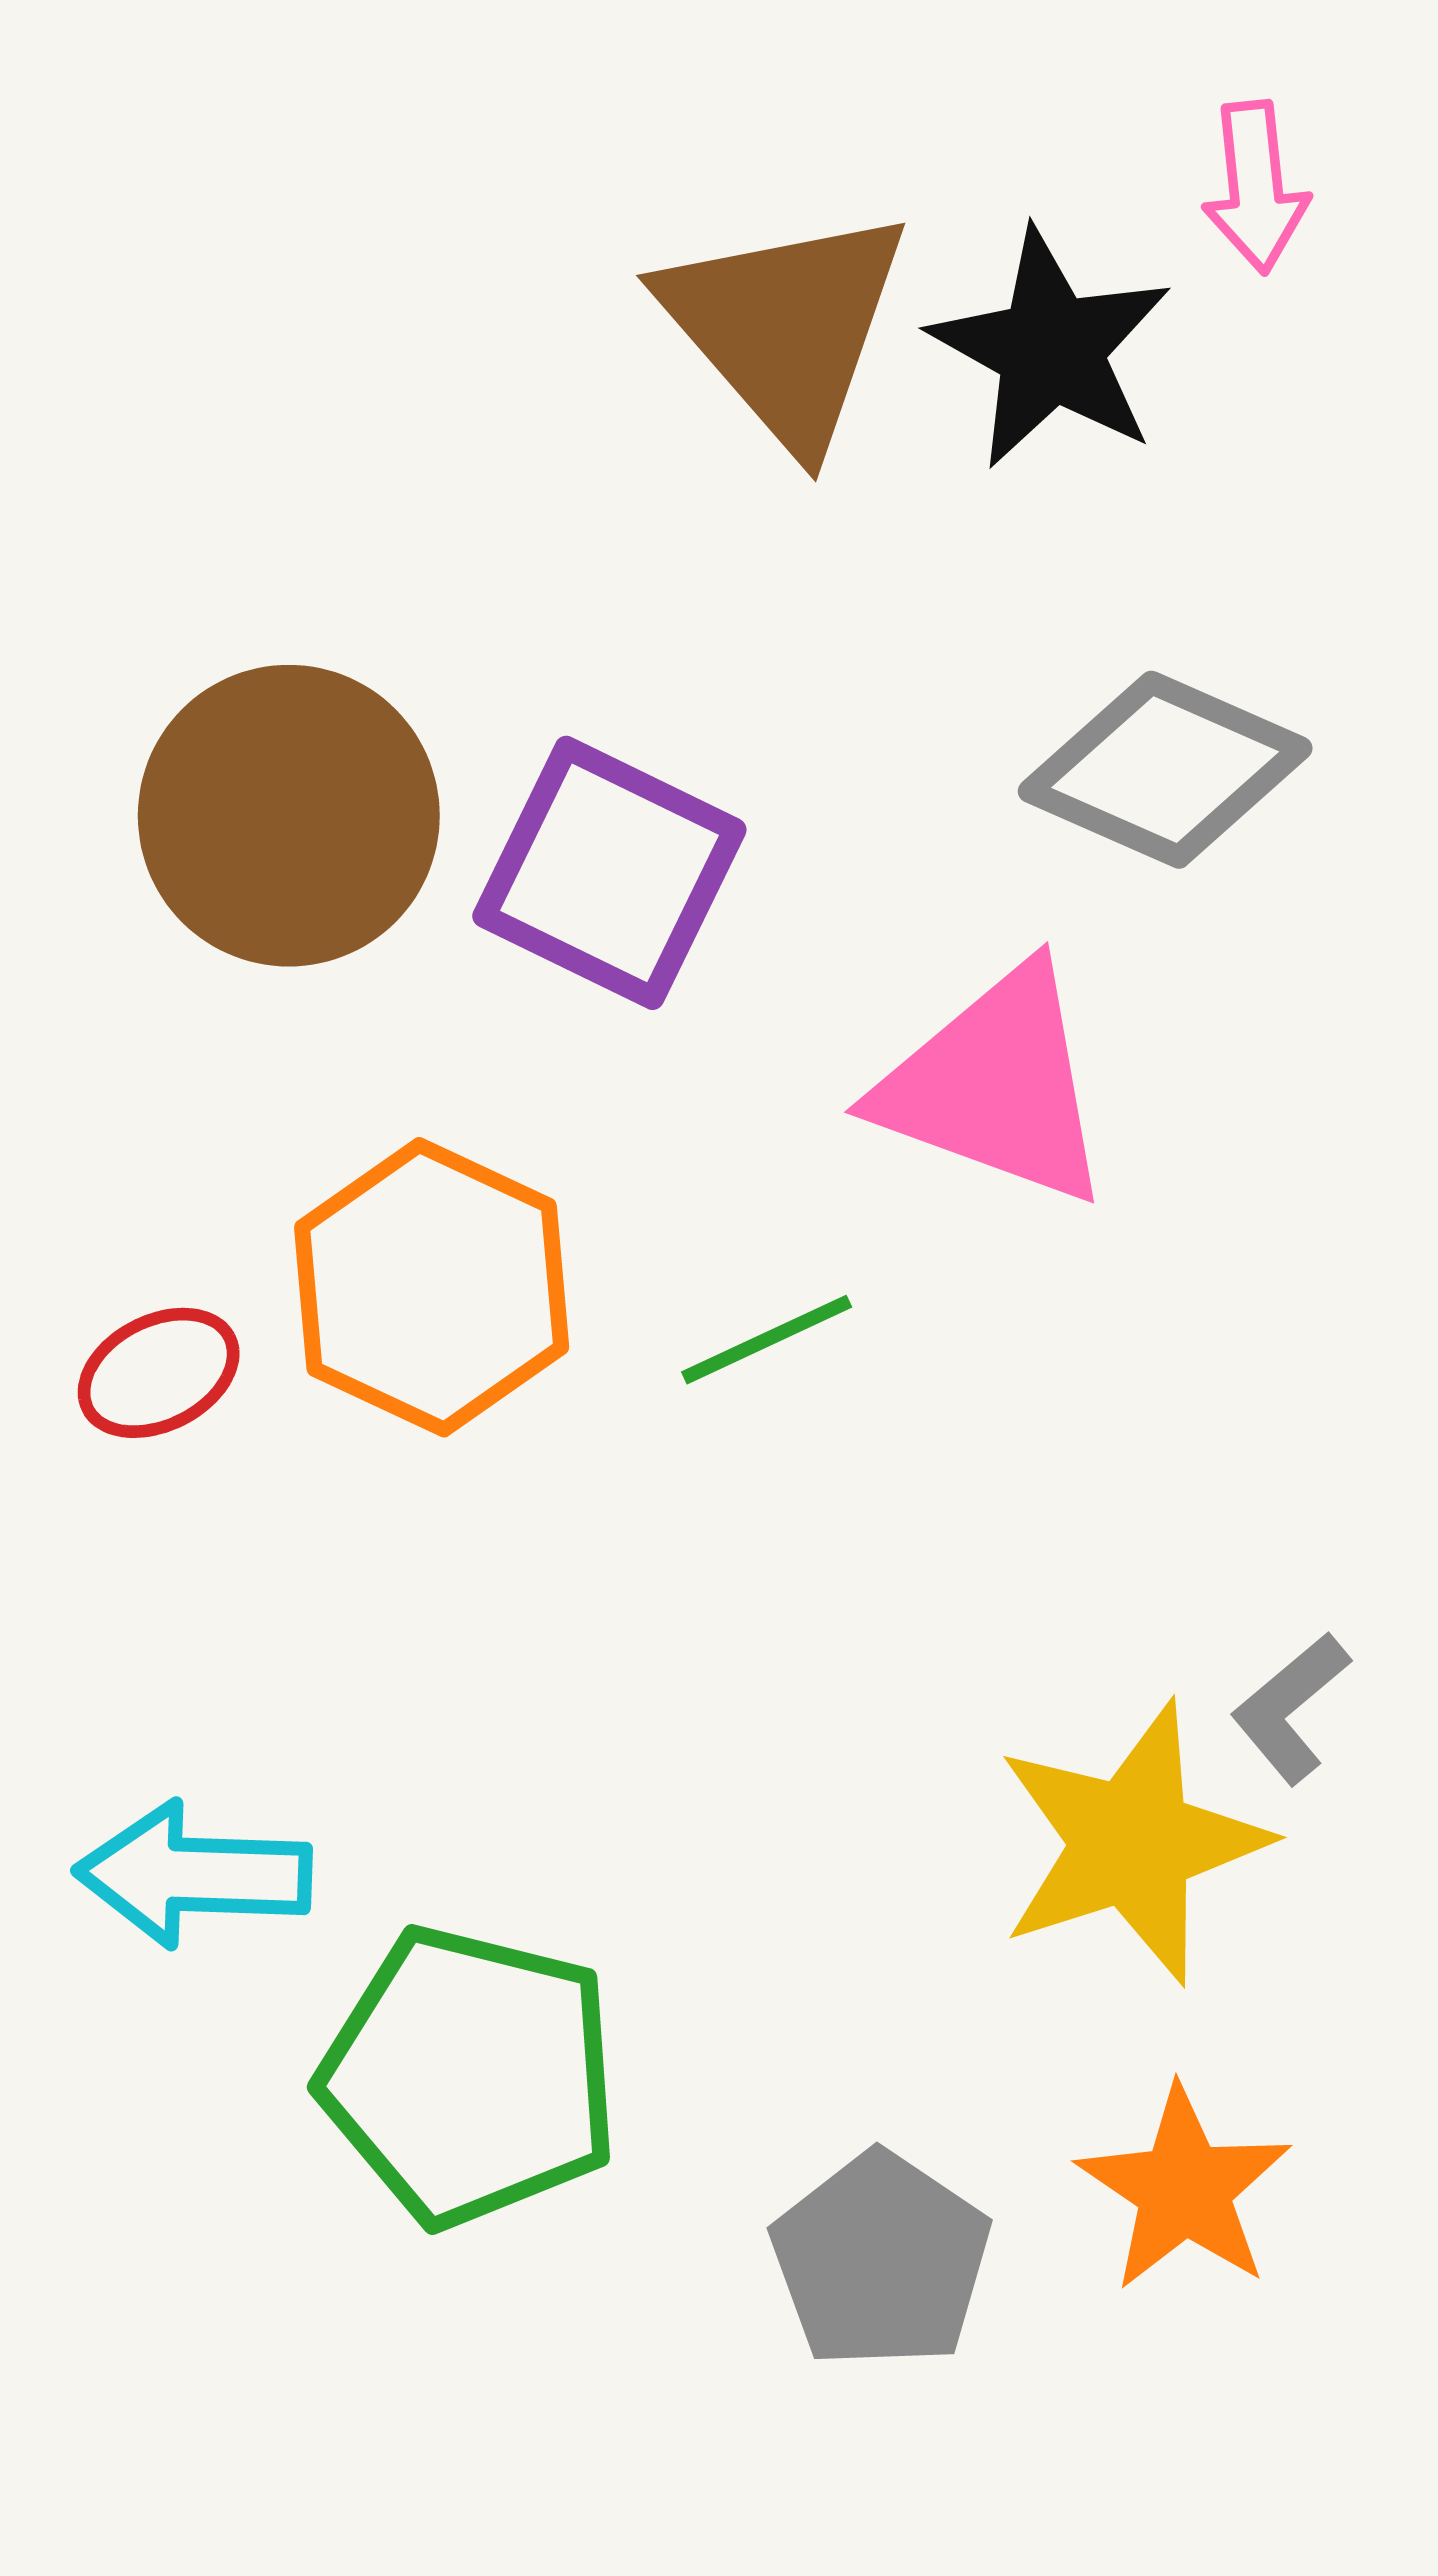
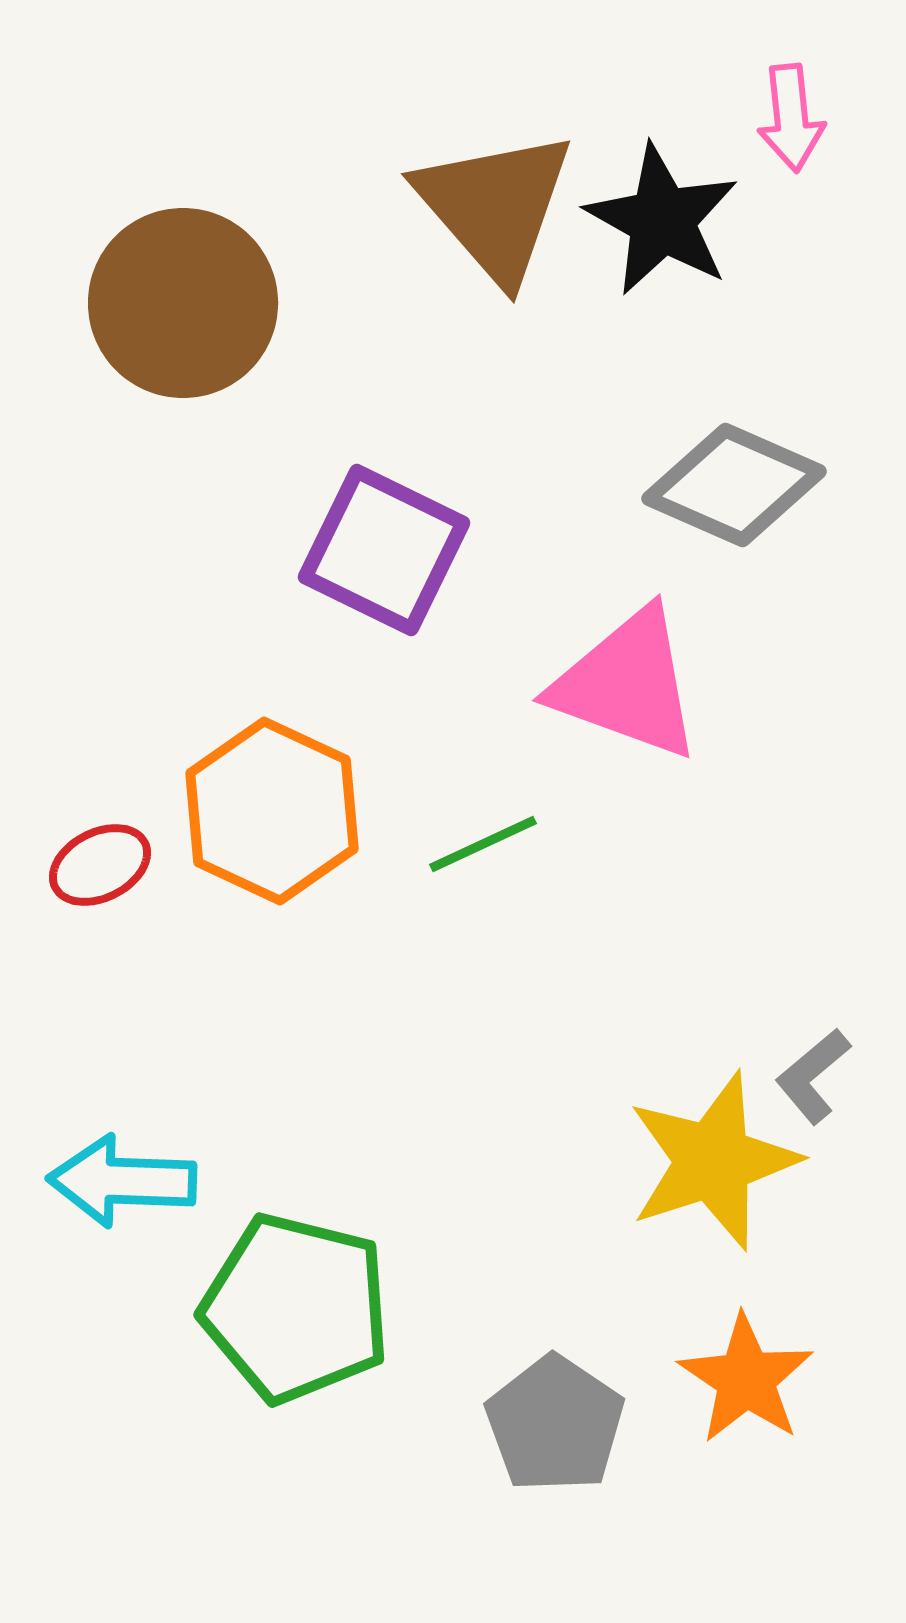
brown circle: (289, 816) -> (183, 303), moved

